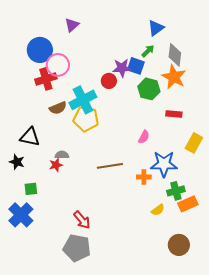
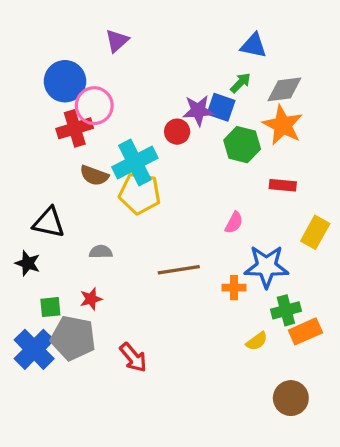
blue triangle: (156, 28) -> (253, 45), turned 48
gray diamond: (175, 55) -> (284, 89), turned 75
brown semicircle: (58, 108) -> (94, 175), turned 42
red star: (56, 165) -> (91, 299), moved
gray pentagon: (77, 248) -> (73, 338), moved

